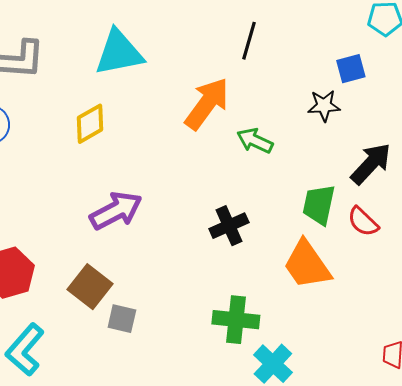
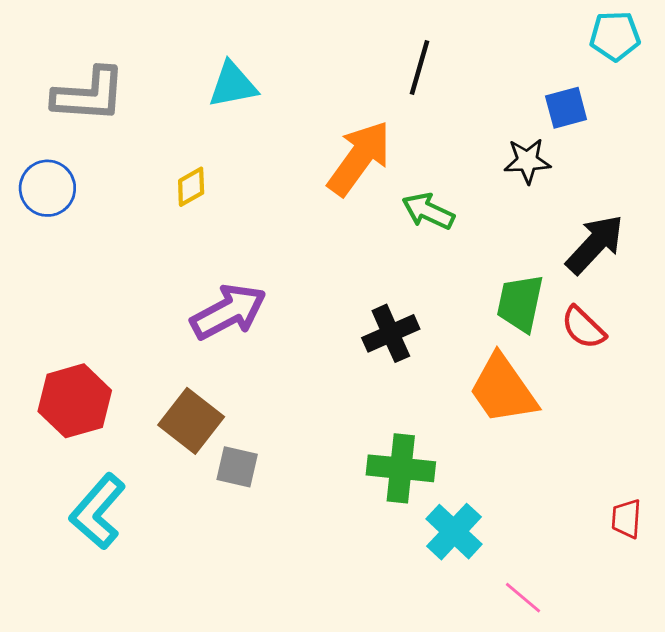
cyan triangle: (119, 53) -> (233, 85), size x0.7
yellow diamond: (90, 124) -> (191, 187), size x0.7

